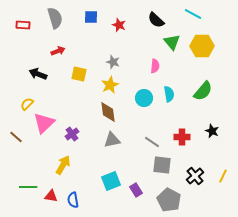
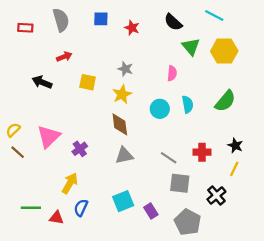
yellow semicircle: (27, 104) -> (13, 130), moved
yellow line: (223, 176) -> (234, 169), moved
blue semicircle: (73, 200) -> (81, 208), moved, turned 35

